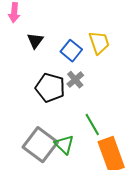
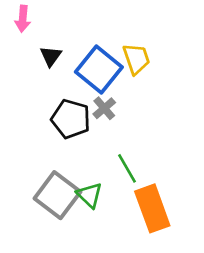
blue square: (71, 51) -> (99, 69), size x1.6

